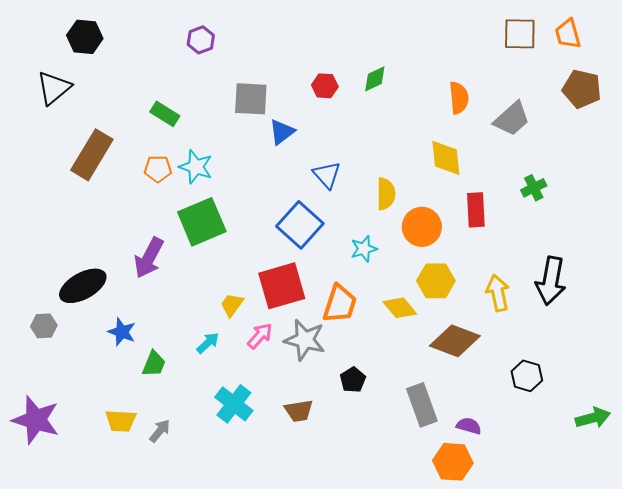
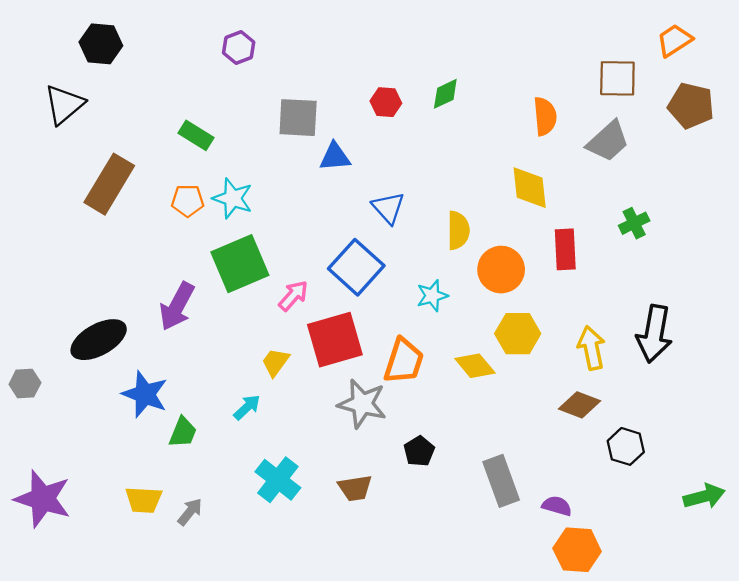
brown square: (520, 34) -> (617, 78), moved
orange trapezoid: (568, 34) -> (674, 40), turned 72
blue triangle: (282, 132) -> (335, 157), turned 32
gray hexagon: (44, 326) -> (25, 384), moved
blue star: (122, 332) -> (145, 394), size x1.4
pink arrow: (260, 336) -> (293, 296), moved
brown diamond: (455, 341) -> (579, 405), moved, size x0.7
orange hexagon: (453, 462) -> (577, 550), moved

